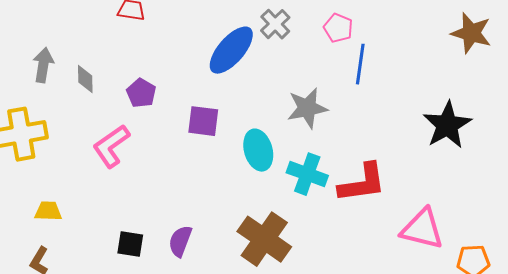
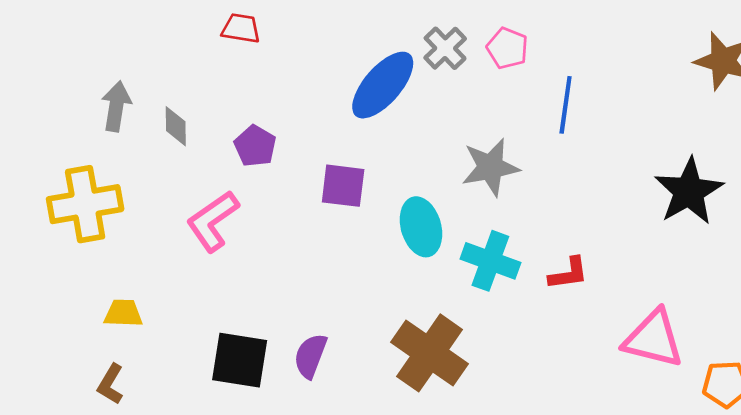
pink pentagon: (338, 28) -> (507, 48), moved
red L-shape: (362, 183) -> (568, 274), size x0.6
black square: (130, 244) -> (240, 360), size x1.5

